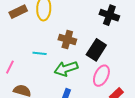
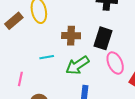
pink ellipse: (101, 76) -> (115, 63), turned -35

